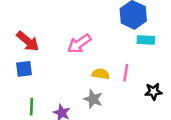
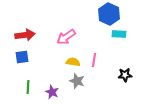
red arrow: (28, 41) -> (25, 35), turned -48
pink line: (126, 73) -> (94, 60), moved
yellow semicircle: (101, 74) -> (73, 62), moved

